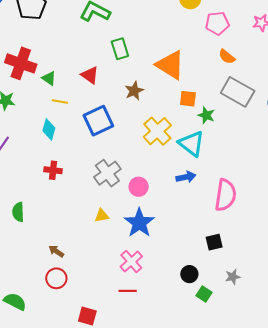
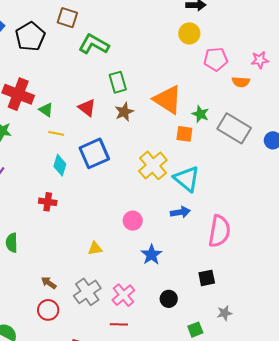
orange semicircle: (227, 57) -> (241, 82), moved, turned -36
brown star: (134, 91) -> (124, 112), moved
green star: (206, 115) -> (200, 114), moved
cyan diamond: (49, 129) -> (60, 165), moved
gray cross: (107, 173) -> (87, 292), moved
blue star: (139, 223) -> (151, 255), moved, size x0.7
black circle: (189, 274) -> (169, 299), moved
green square: (204, 294) -> (195, 330), turned 35

